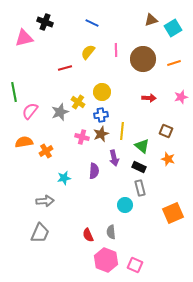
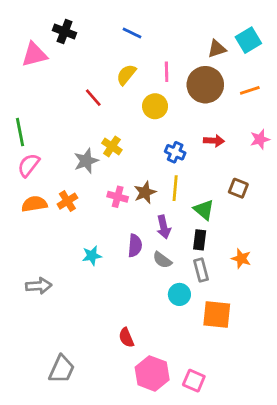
brown triangle: (151, 20) -> (217, 49), moved
red line: (65, 68) -> (93, 98), turned 64
yellow circle: (102, 92) -> (155, 106), moved
pink semicircle: (30, 111) -> (29, 165), moved
blue cross: (101, 115) -> (175, 152), moved, turned 32
orange cross: (46, 151) -> (67, 201), moved
orange star: (168, 159) -> (241, 259), moved
black rectangle: (139, 167) -> (200, 240), turned 72
gray arrow: (45, 201) -> (39, 286), moved
orange square: (173, 213) -> (217, 315), moved, turned 30
gray semicircle: (111, 232) -> (162, 260), moved, turned -48
gray trapezoid: (40, 233) -> (62, 369), moved

